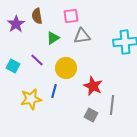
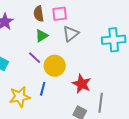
brown semicircle: (37, 16) -> (39, 14), moved
gray triangle: (82, 36) -> (71, 34), turned -30
purple line: (37, 60) -> (35, 58), moved

